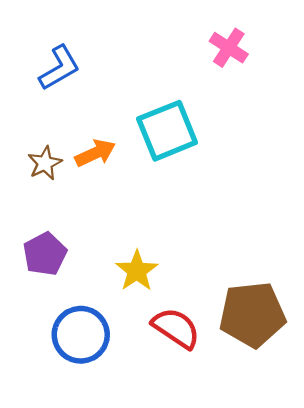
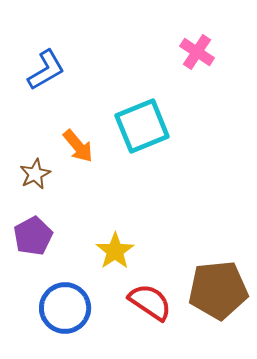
orange arrow: (95, 153) -> (78, 146), turned 75
brown star: (45, 163) -> (35, 174), moved

